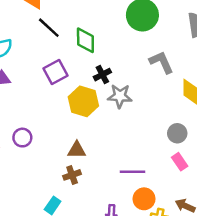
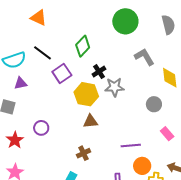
black line: (49, 28) -> (42, 53), moved
green diamond: (85, 40) -> (83, 46), turned 50
gray circle: (177, 133) -> (154, 104), moved
brown triangle: (77, 150) -> (90, 121), moved

